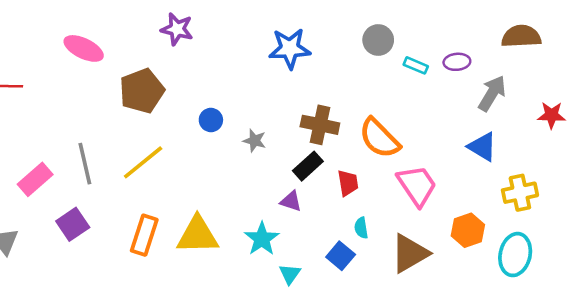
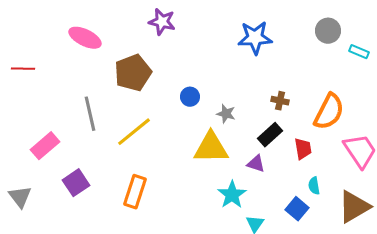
brown cross: (320, 125) -> (280, 101), size x0.6
orange semicircle: (379, 138) -> (329, 112), turned -108
gray line: (85, 164) -> (90, 114), moved
yellow triangle: (198, 235) -> (211, 148), moved

